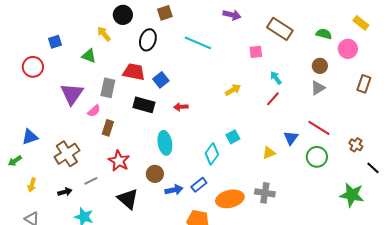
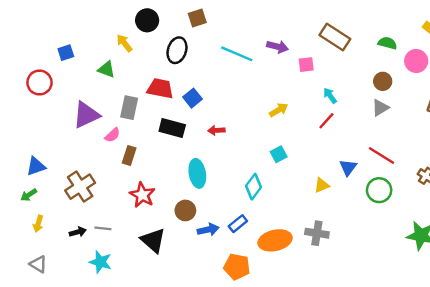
purple arrow: (232, 15) -> (277, 47), moved
purple triangle: (72, 94) -> (86, 115), turned 30
cyan square: (233, 137) -> (279, 154), moved
green arrow: (15, 161) -> (29, 195), moved
gray line: (91, 181) -> (103, 228), moved, turned 32

